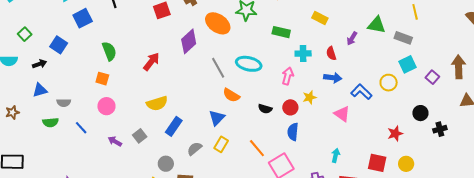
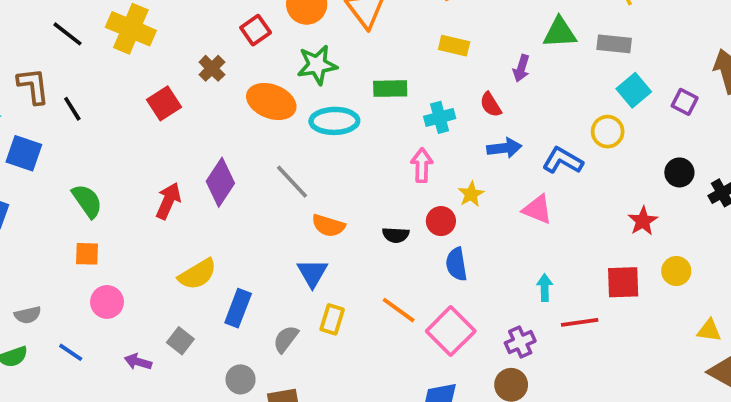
blue square: (83, 18) -> (24, 153), turned -30
purple diamond: (189, 41) -> (220, 182), moved
cyan ellipse: (249, 64) -> (334, 121), moved

